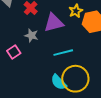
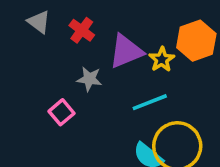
yellow star: (76, 11) -> (162, 59), moved

